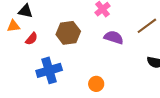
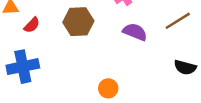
blue cross: (49, 70) -> (23, 67), moved

